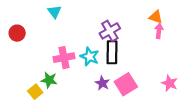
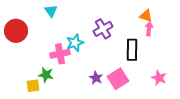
red circle: (17, 33) -> (16, 31), size x1.5
black rectangle: (112, 52) -> (132, 50), moved
cyan star: (90, 57) -> (75, 43), moved, turned 30
yellow square: (35, 92) -> (33, 86), turned 32

